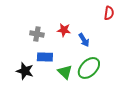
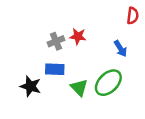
gray cross: (37, 34) -> (56, 41), moved, turned -32
blue arrow: (84, 40) -> (121, 49), moved

